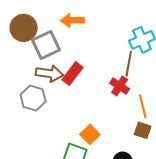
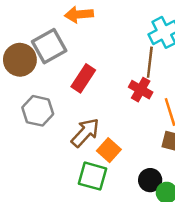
brown circle: (24, 28) -> (20, 60), moved
brown arrow: (49, 73) -> (85, 133), moved, turned -52

